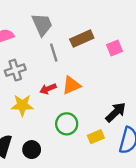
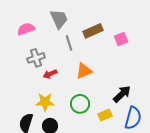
red arrow: (48, 89) -> (50, 74), moved
yellow star: (22, 105) -> (45, 102), moved

